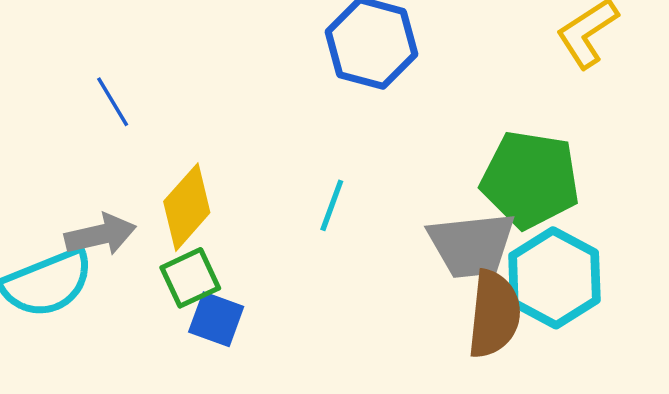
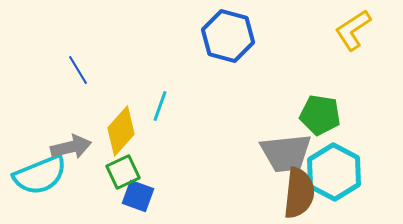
green pentagon: (530, 179) -> (320, 115), size x0.7
cyan line: (332, 205) -> (160, 106), moved

